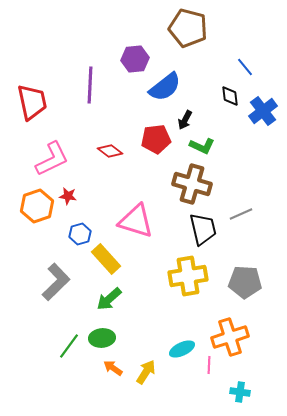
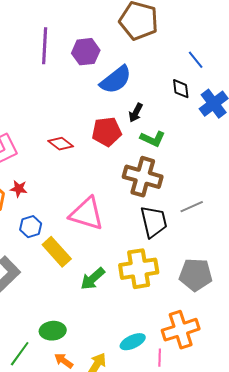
purple line: (90, 85) -> (45, 46), moved
green arrow: (109, 299) -> (93, 279), moved
green line: (69, 346) -> (20, 354), moved

